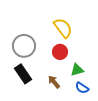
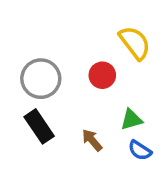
yellow semicircle: (63, 28) -> (135, 43), moved
red circle: (60, 52) -> (102, 75), moved

